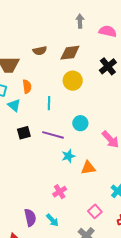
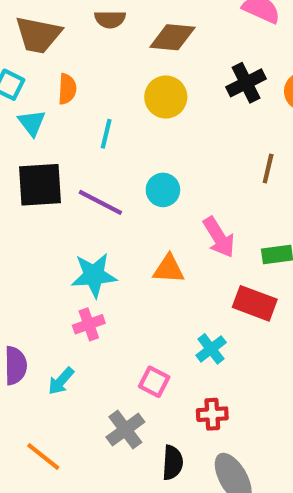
black square: (24, 133) -> (40, 185), size x1.6
cyan star: (68, 156) -> (94, 275), moved, size x1.5
orange triangle: (88, 168) -> (169, 269), moved
pink square: (95, 211) -> (154, 382), turned -32
cyan arrow: (52, 220) -> (61, 381), turned 72

